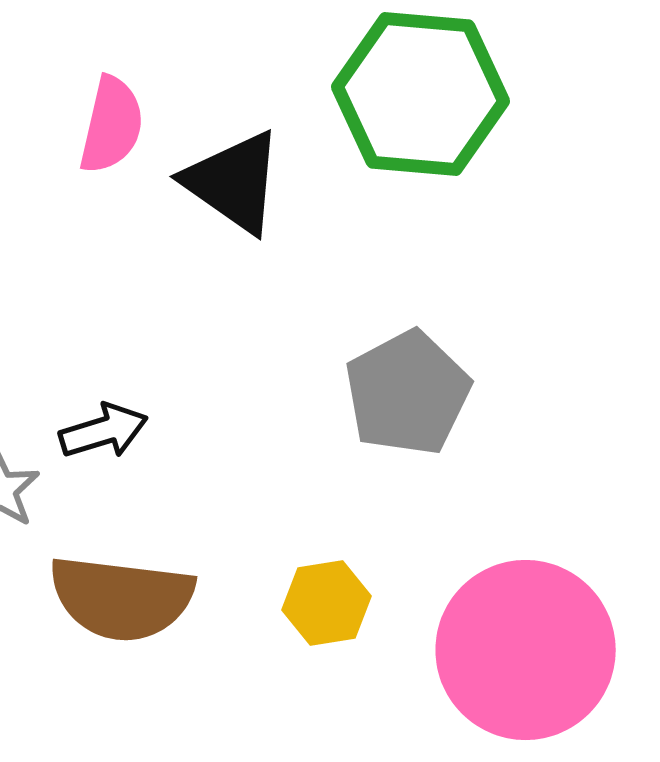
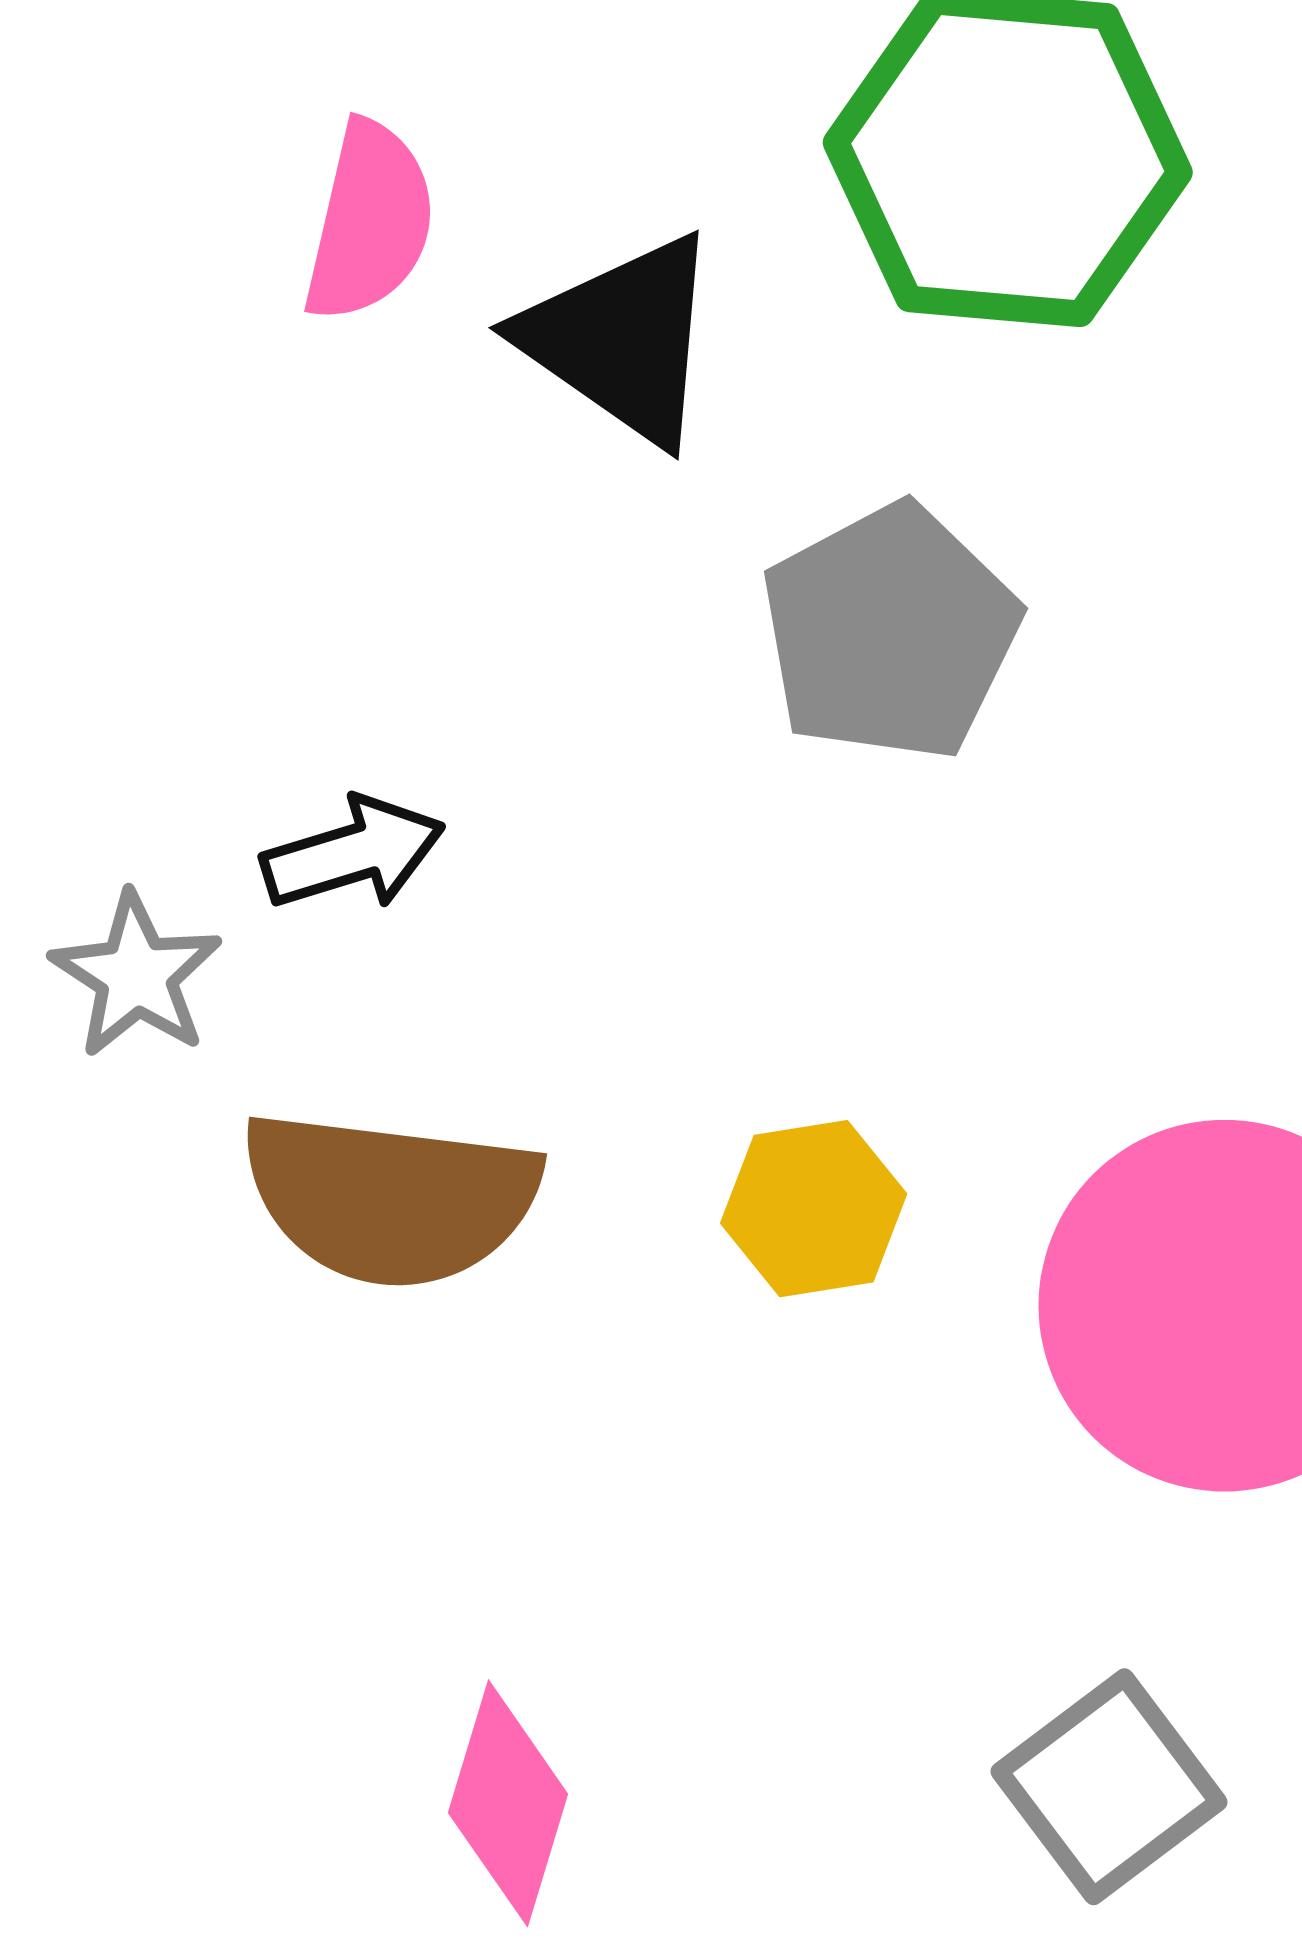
gray pentagon: (408, 393) -> (890, 632), moved

